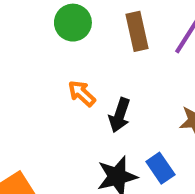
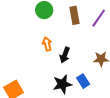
orange arrow: (82, 93) -> (47, 44), turned 32

